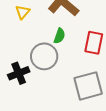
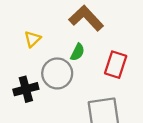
yellow triangle: (23, 12) -> (32, 39), moved

